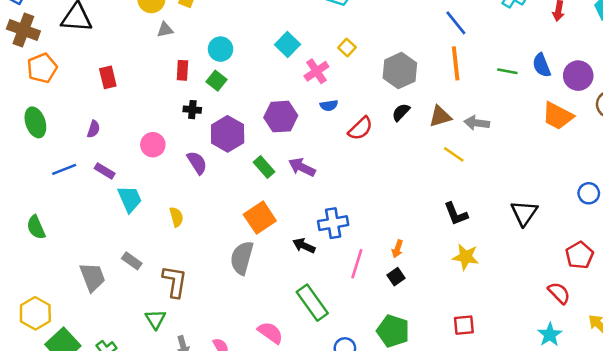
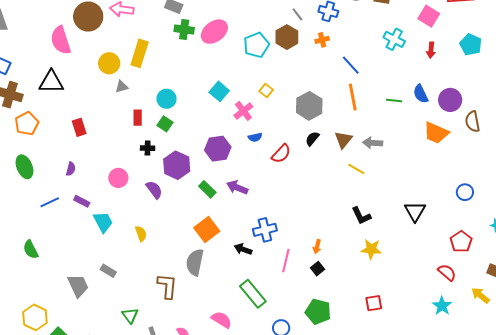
brown triangle: (440, 116) -> (343, 140), turned -30
brown L-shape: (175, 281) -> (167, 286), moved

